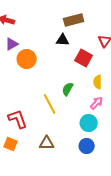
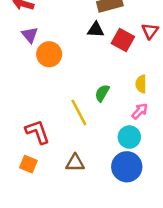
purple triangle: (12, 44) -> (30, 35), turned -40
red square: (84, 58) -> (123, 40), moved
blue circle: (87, 146) -> (127, 167), size x1.5

